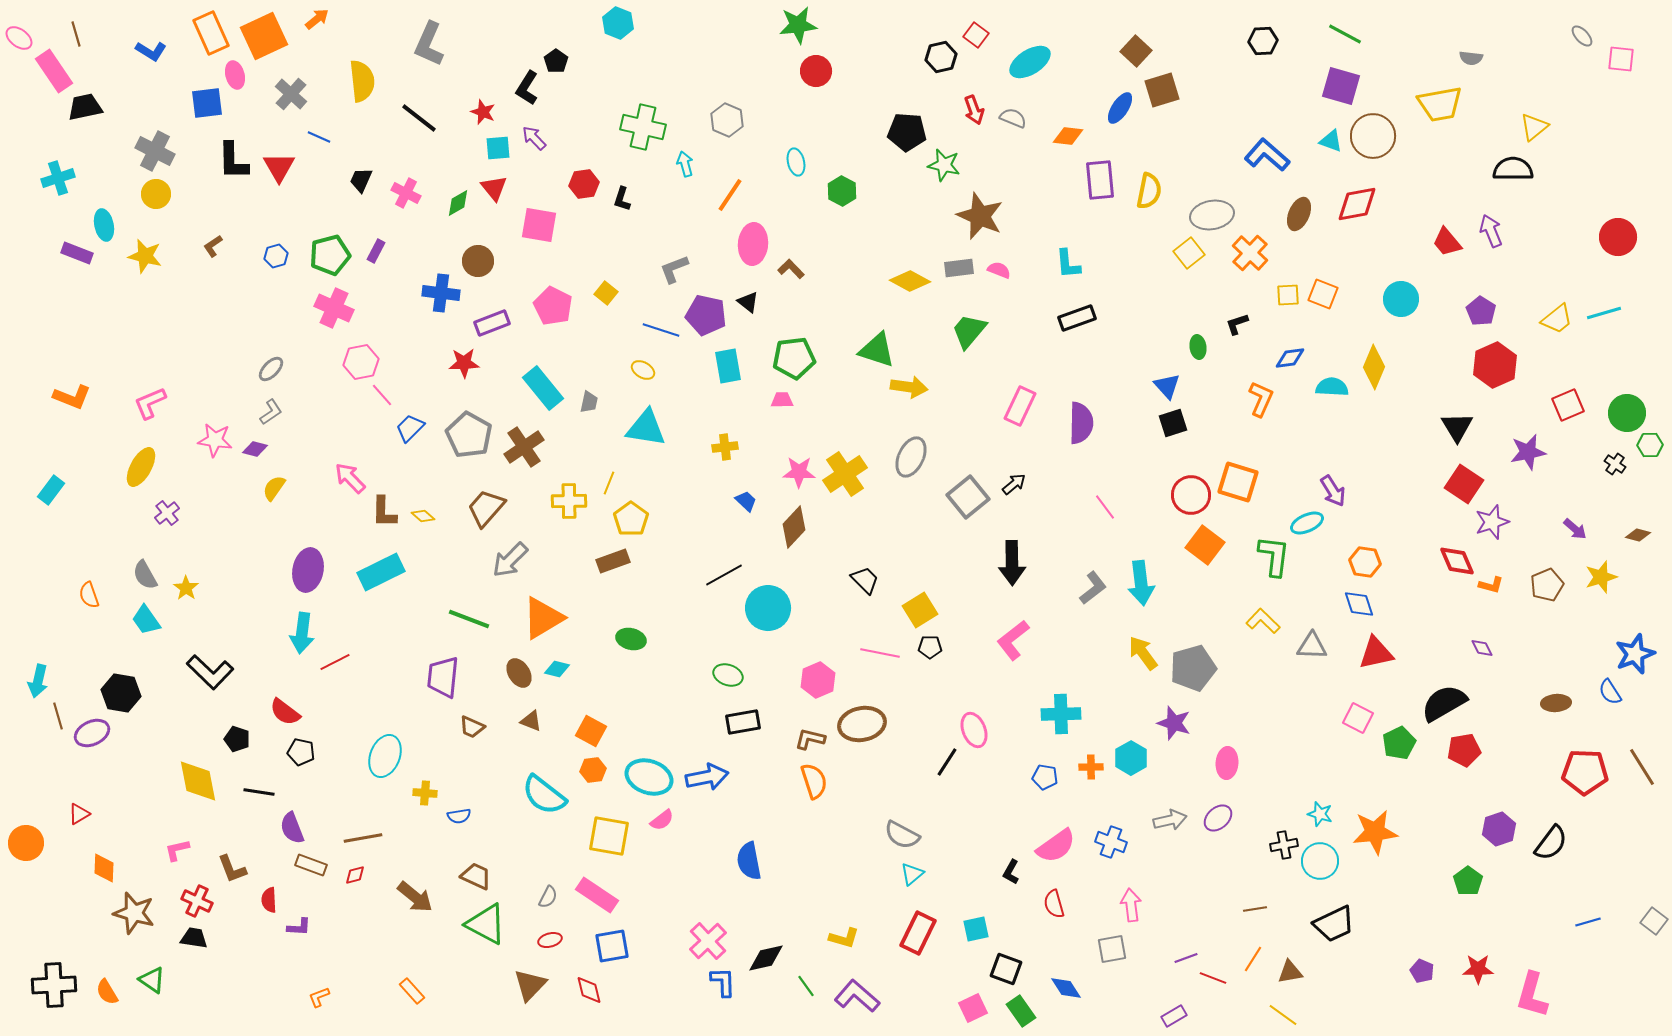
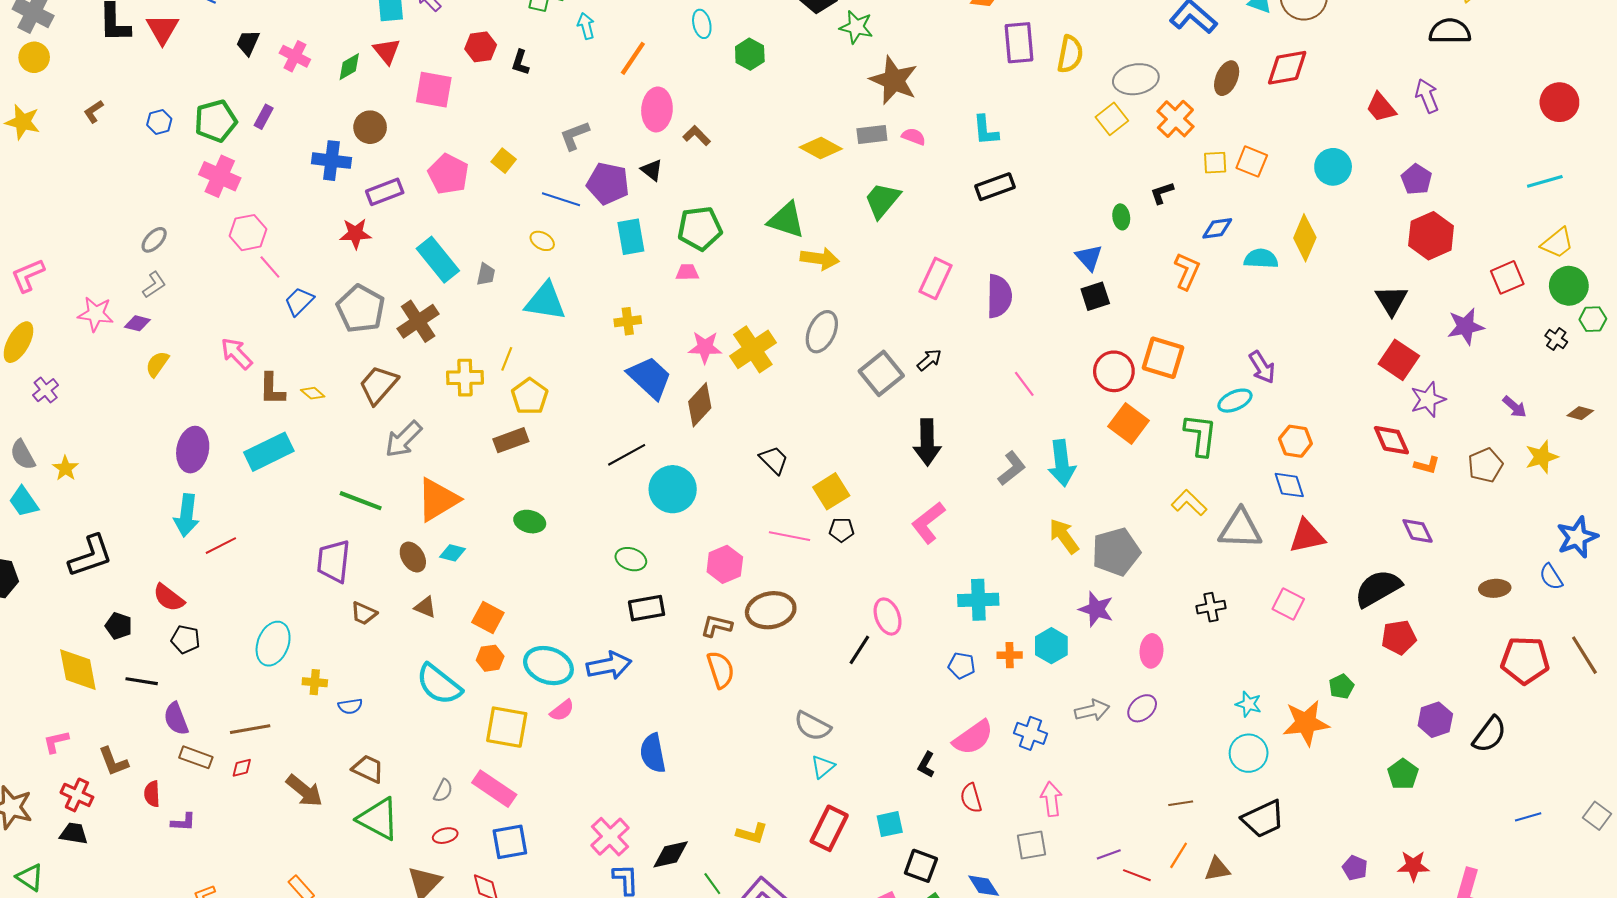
yellow trapezoid: (1557, 319) -> (1557, 243), moved
blue trapezoid: (746, 501) -> (650, 378), size x2.0
gray triangle: (1312, 646) -> (1240, 529), size x1.4
purple diamond: (1482, 648) -> (1418, 531), size x1.4
black L-shape: (210, 672) -> (90, 556), turned -63
green pentagon: (1399, 743) -> (1341, 686), moved, size x0.7
black cross: (1284, 845) -> (1211, 607), moved

